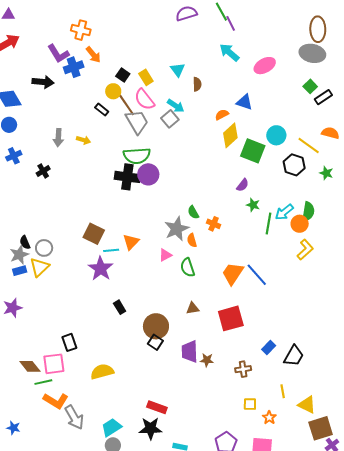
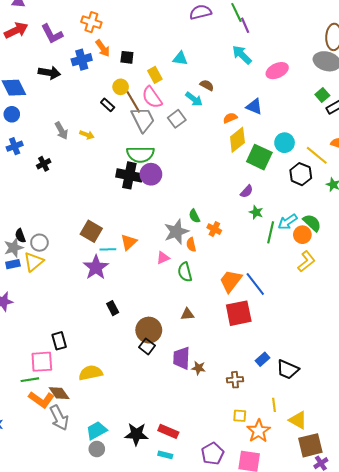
purple L-shape: (58, 54) -> (52, 34), moved
cyan triangle: (178, 70) -> (180, 58), moved, turned -49
black square: (123, 75) -> (127, 57), moved, turned -32
brown semicircle: (197, 84) -> (207, 85), turned -64
cyan arrow: (176, 106) -> (194, 99), moved
gray arrow: (58, 138) -> (61, 131), turned -36
green semicircle: (308, 212) -> (312, 223), turned -60
red square: (231, 318) -> (239, 313), moved
black trapezoid: (294, 356) -> (288, 369), turned 80
brown diamond: (30, 366) -> (59, 393), moved
red rectangle: (157, 407) -> (168, 431), moved
orange star: (269, 418) -> (259, 431), size x1.6

